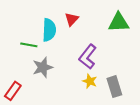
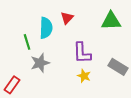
green line: (29, 45) -> (27, 42), turned 63
purple L-shape: (88, 57) -> (82, 53), turned -40
gray rectangle: (114, 87) -> (118, 67), moved, turned -42

